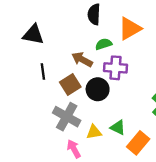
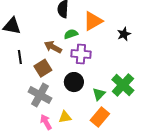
black circle: (98, 89) -> (74, 82), moved
green triangle: (118, 127) -> (99, 94), moved, turned 48
yellow triangle: (94, 132) -> (65, 117), moved

